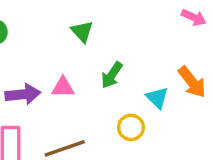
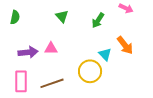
green arrow: (112, 75) -> (98, 20), moved
yellow circle: (131, 127) -> (90, 71), size x1.5

